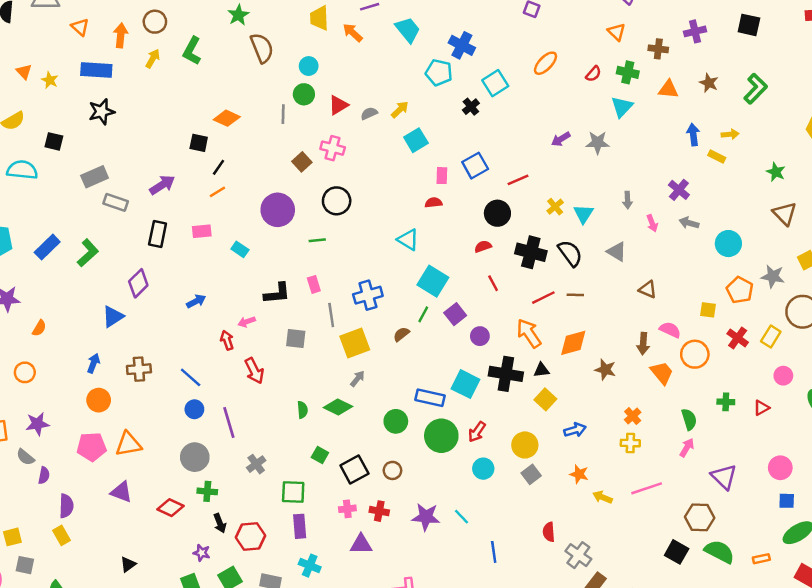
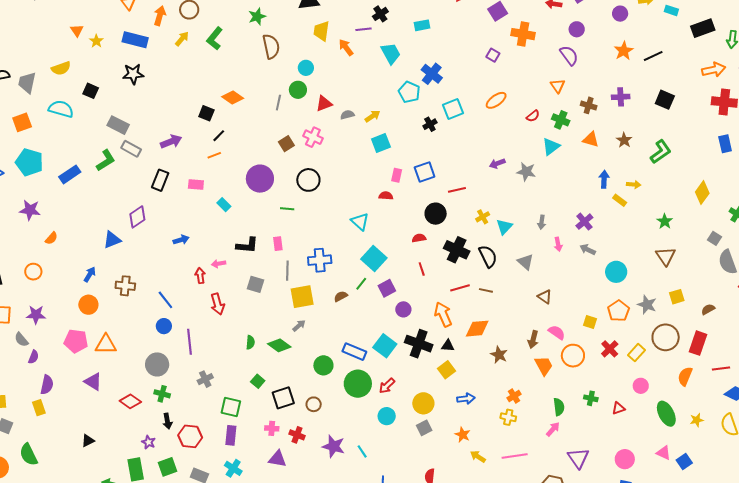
gray rectangle: (95, 177) -> (118, 125), turned 40
green L-shape: (88, 253) -> (106, 160), moved

